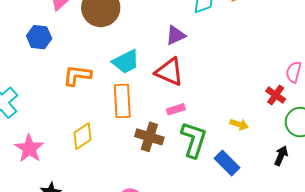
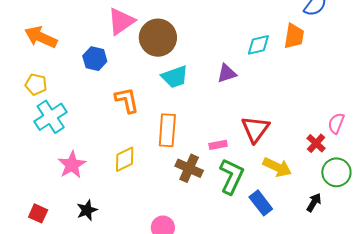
cyan trapezoid: (126, 62) -> (175, 77), moved
red triangle: (169, 72) -> (255, 129), moved, turned 36
orange L-shape: (77, 75) -> (127, 100), turned 64
yellow arrow: (239, 124) -> (277, 167), size x1.6

